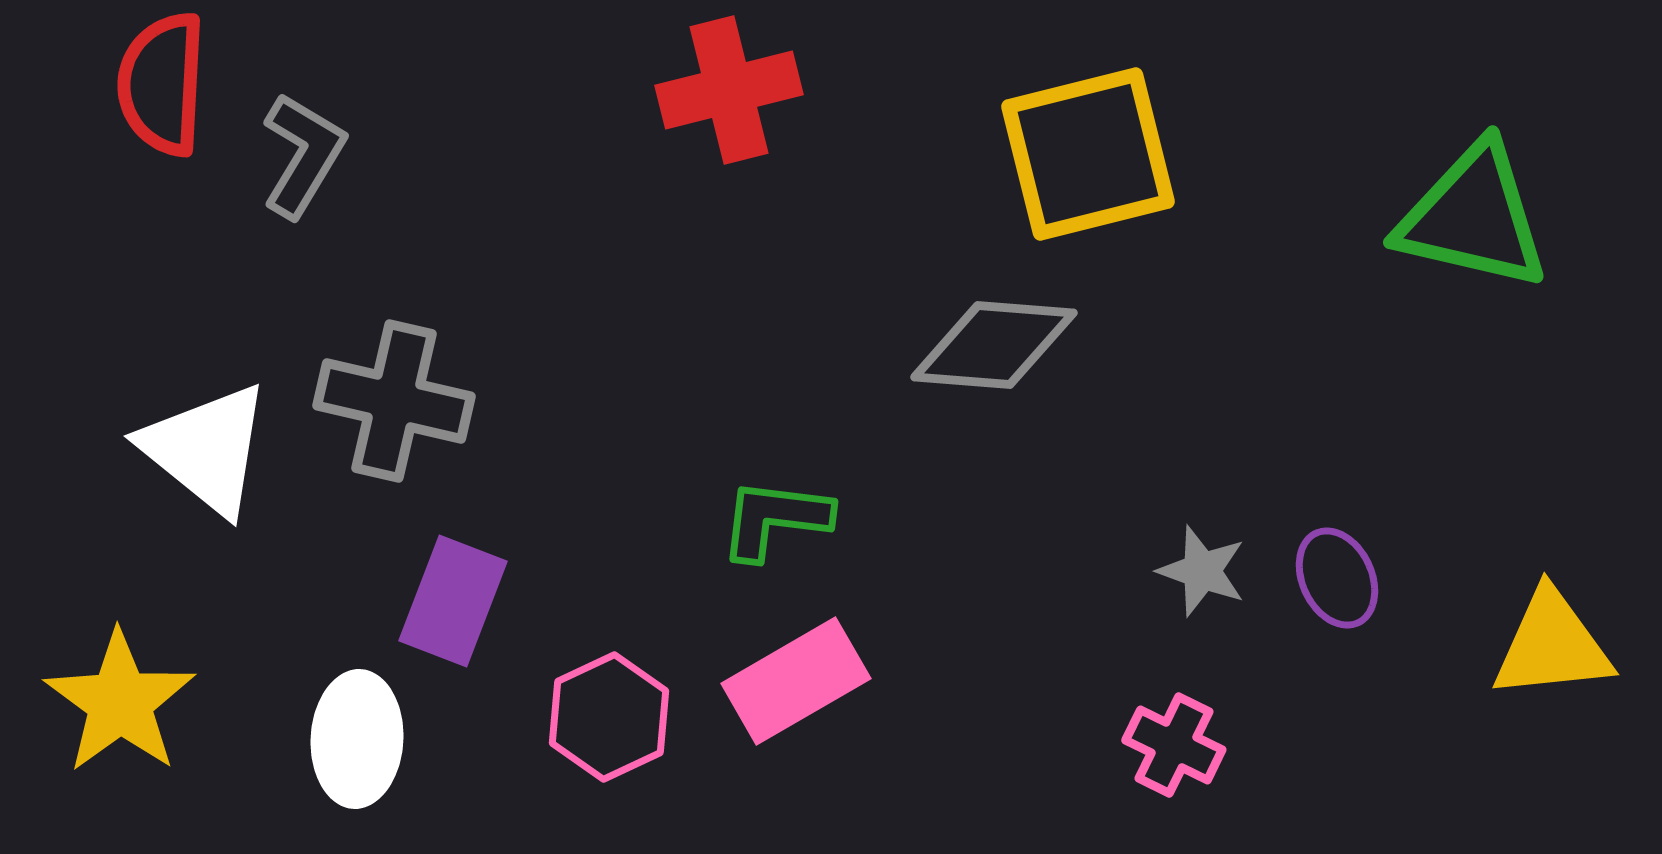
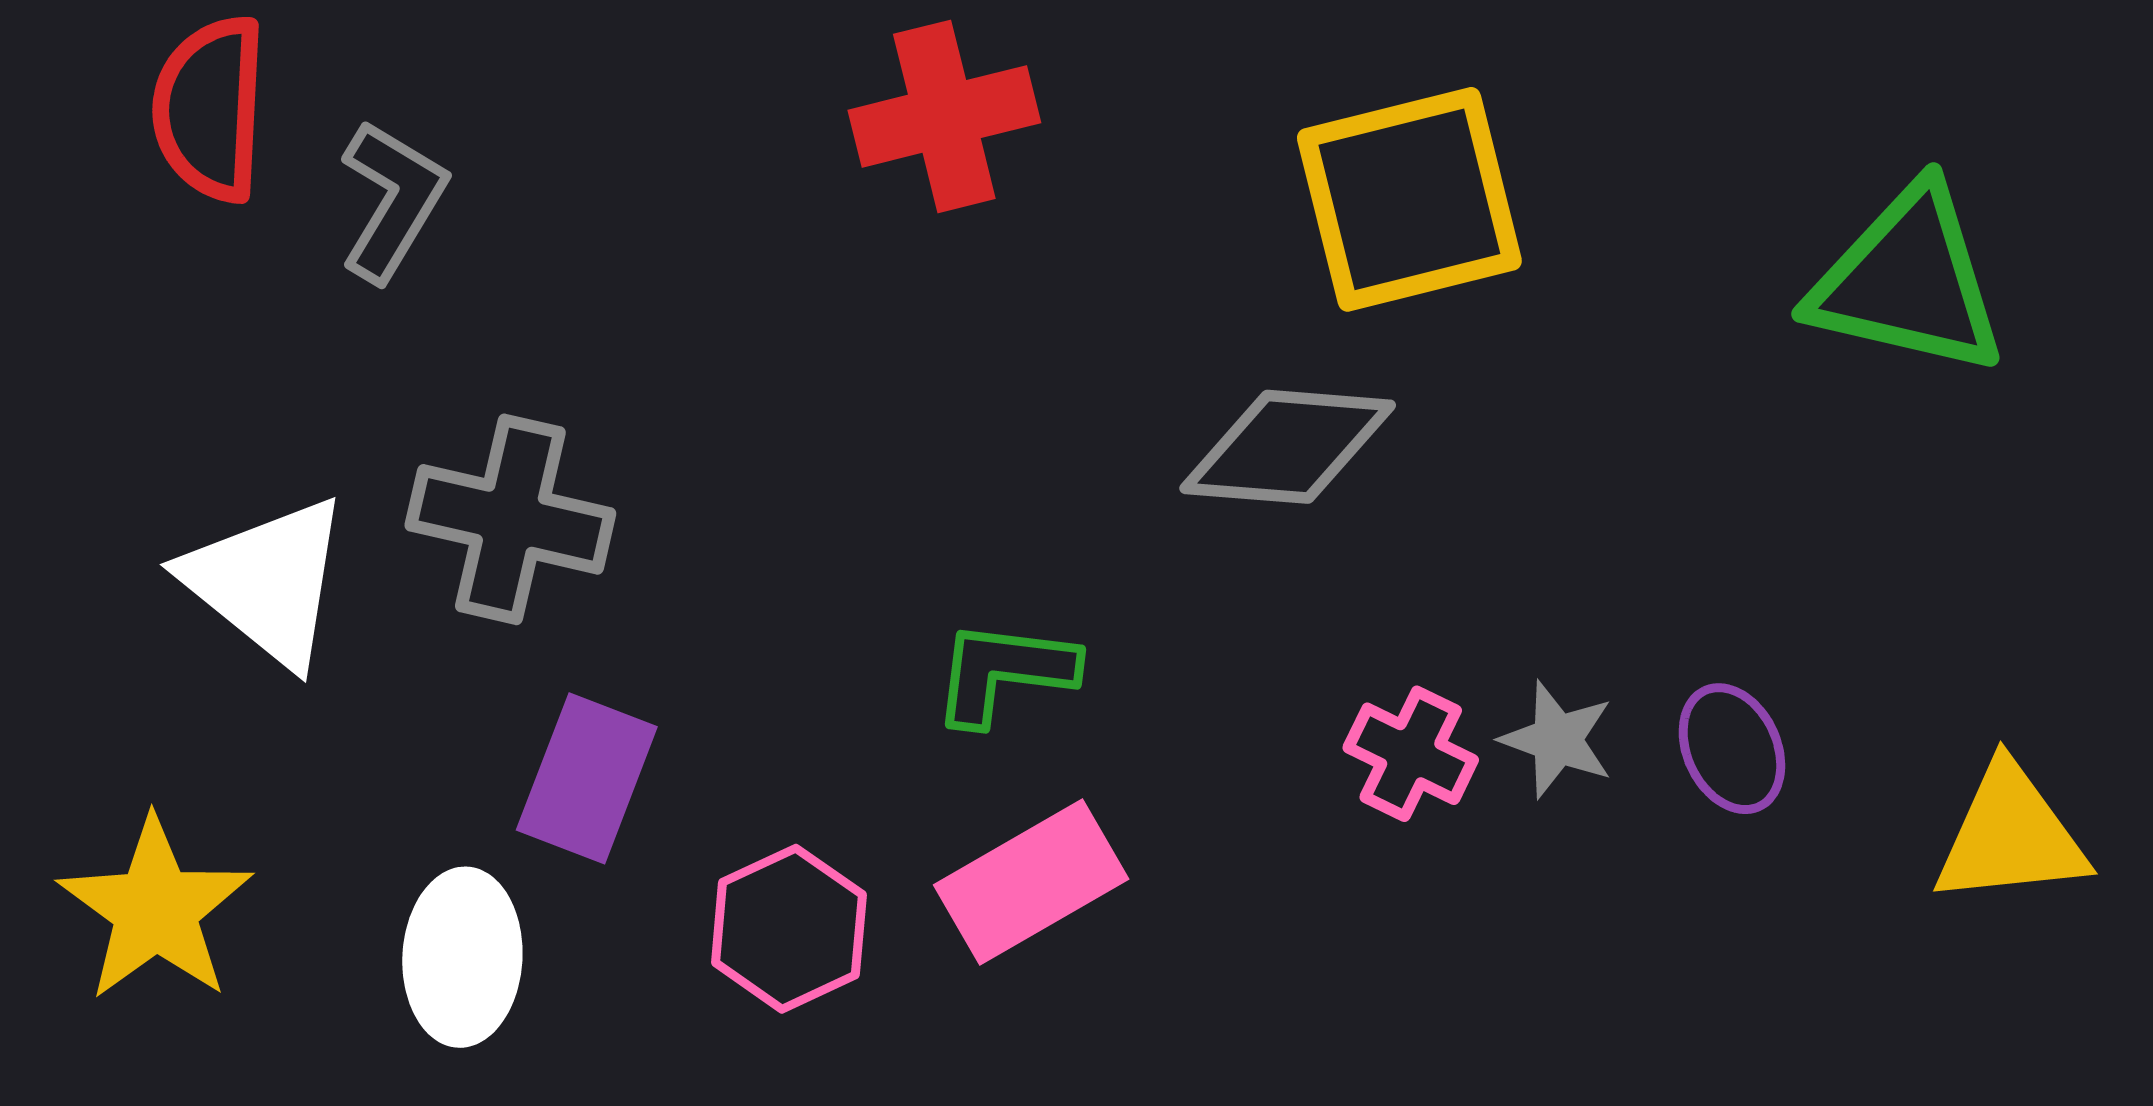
pink cross: (1174, 745) -> (1411, 754), moved

